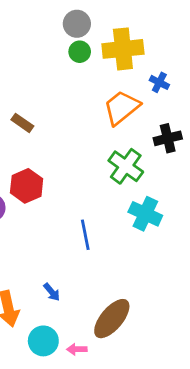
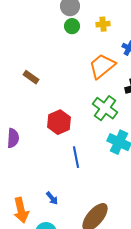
yellow cross: (123, 49) -> (103, 24), size x0.5
red hexagon: (27, 186) -> (59, 122), moved

